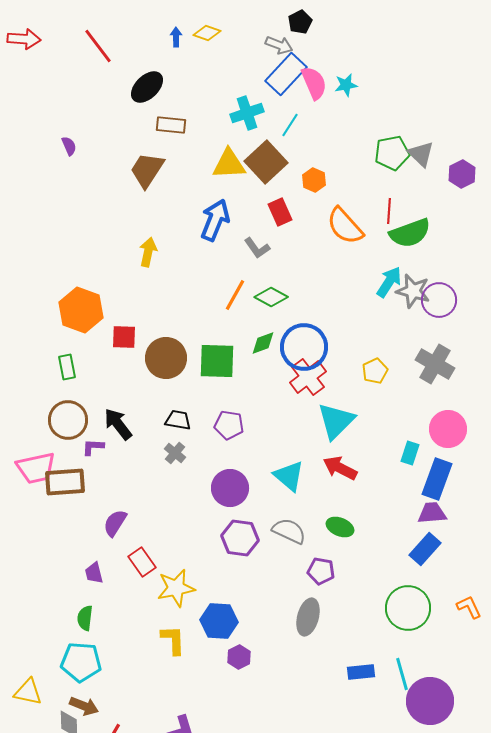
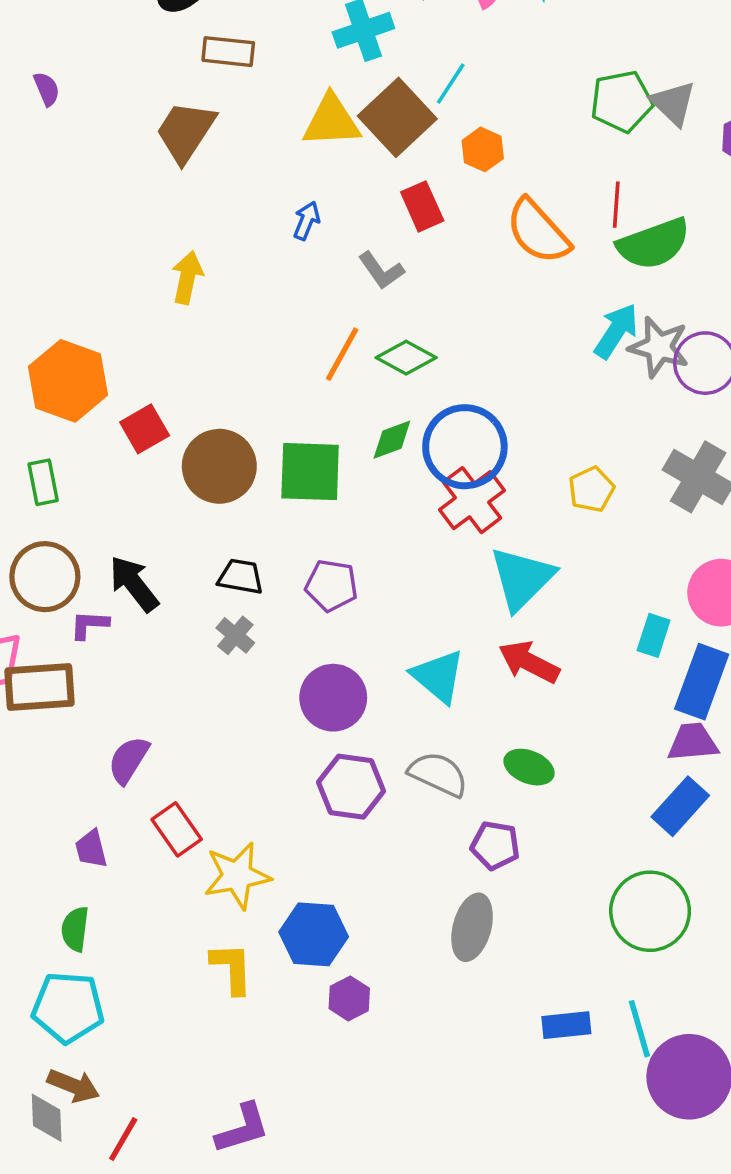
cyan line: (290, 125) -> (451, 84), moved
blue arrow: (215, 220) -> (307, 221), size x0.5
red square: (124, 337) -> (145, 429), turned -32

